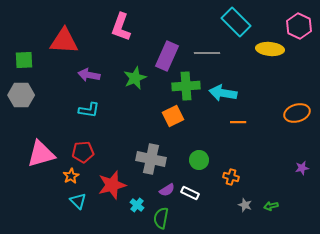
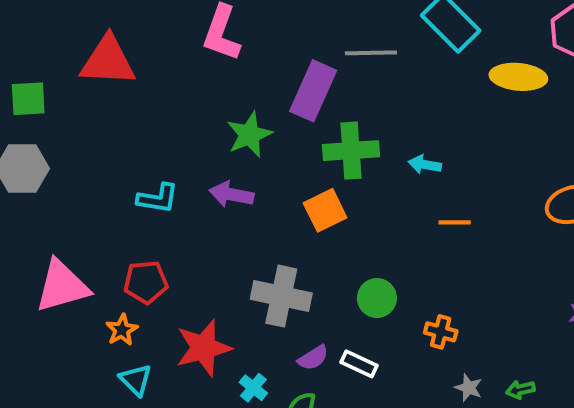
gray line: (207, 53) -> (371, 53), moved
purple arrow: (89, 75) -> (231, 194), moved
cyan arrow: (223, 93) -> (425, 165), size x0.6

